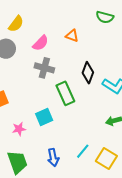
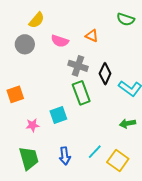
pink semicircle: (41, 43) -> (60, 41), turned 60
gray cross: (44, 68) -> (78, 66), moved

